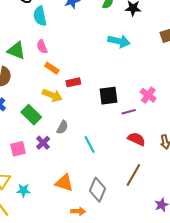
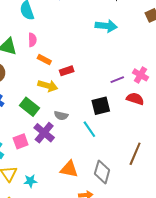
pink semicircle: (42, 47) -> (32, 40), turned -152
black square: (109, 96) -> (101, 106), moved
purple line: (129, 112) -> (117, 80), moved
gray semicircle: (62, 127) -> (61, 116), turned 80
red semicircle: (136, 139) -> (135, 99), moved
purple cross: (43, 143) -> (44, 133), size x1.5

